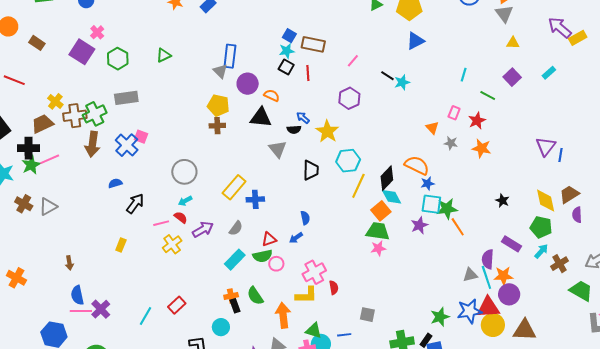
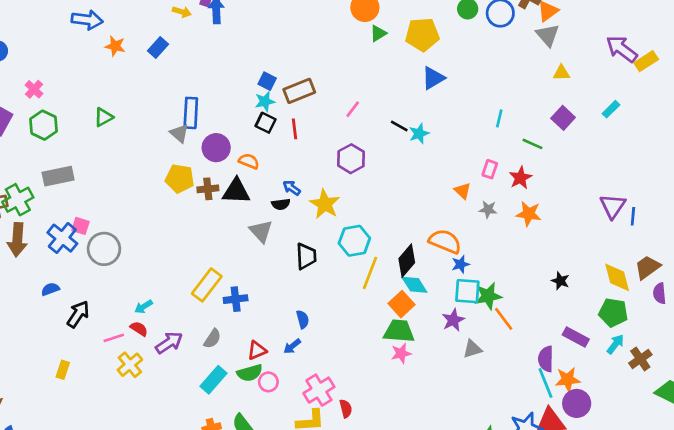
pink cross: (97, 32) -> (34, 89), moved
brown rectangle: (313, 44) -> (299, 91), turned -30
brown cross: (217, 126) -> (208, 189), moved
gray circle: (184, 172) -> (104, 249), moved
gray triangle: (470, 275) -> (472, 349), moved

